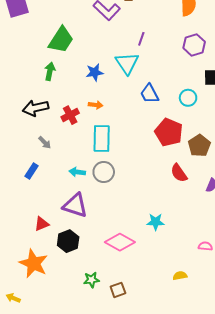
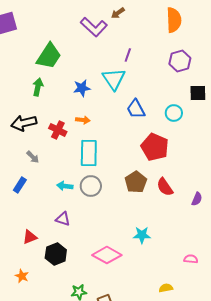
red cross: (70, 115) -> (58, 130), turned -36
brown pentagon: (199, 146) -> (136, 182), moved
purple triangle: (75, 206) -> (63, 219), size x0.6
orange star: (34, 263) -> (22, 276), size x0.5

